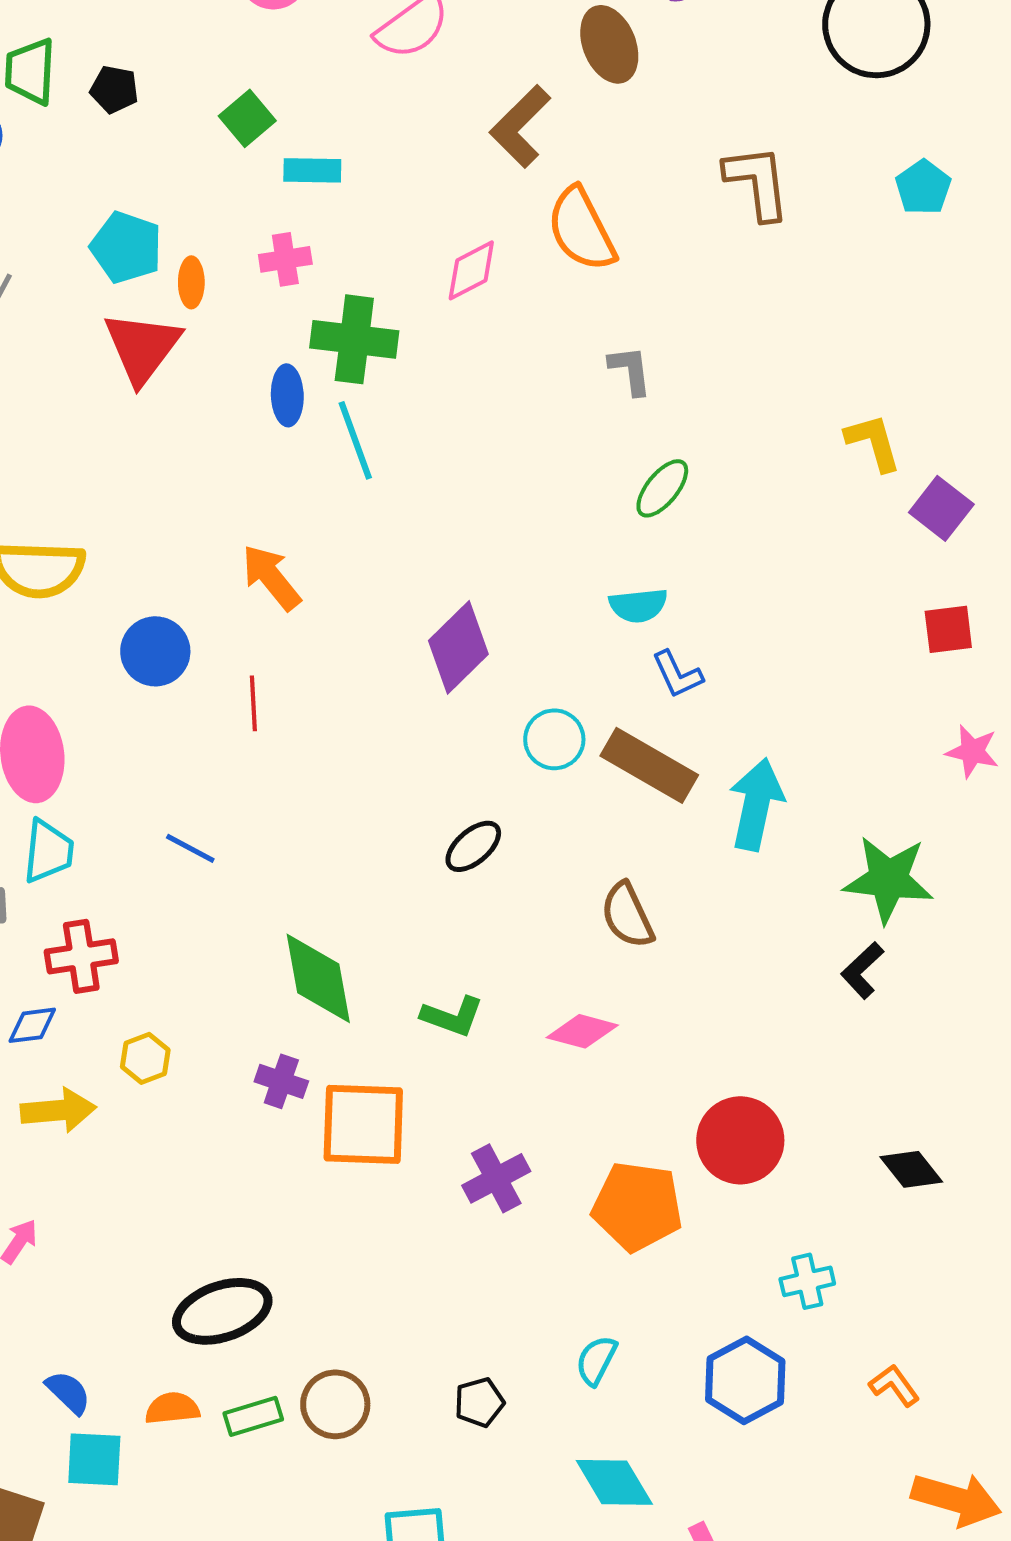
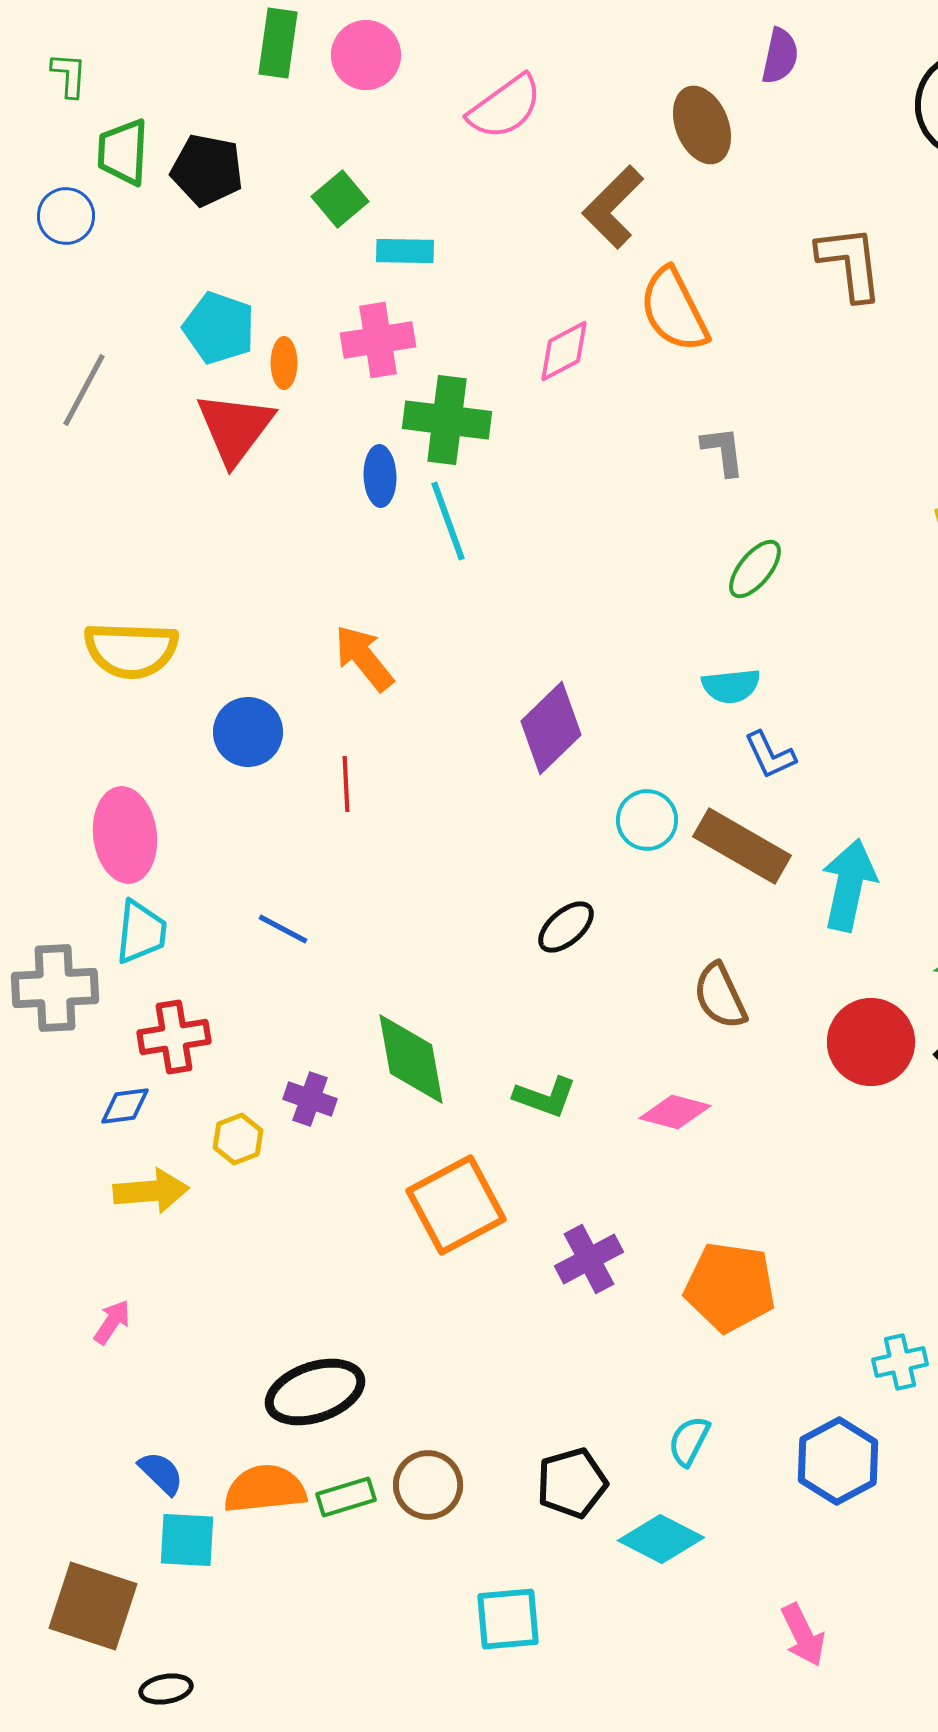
black pentagon: (114, 89) -> (207, 170), size x1.5
pink cross: (285, 259) -> (378, 340), size x1.4
purple cross: (281, 1081) -> (310, 1099), moved
orange square: (363, 1124) -> (456, 1205), turned -30
red circle: (740, 1140) -> (871, 1042), moved
black pentagon: (479, 1402) -> (572, 1483), size x1.4
orange semicircle: (172, 1408) -> (265, 1489), size x1.5
cyan diamond: (614, 1482) -> (661, 1539), moved, turned -32

